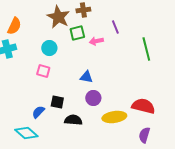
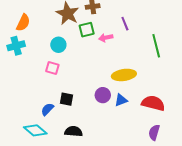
blue triangle: (86, 77) -> (121, 100), moved, turned -32
yellow ellipse: (114, 117) -> (124, 75), moved
black semicircle: (73, 120) -> (74, 131), moved

